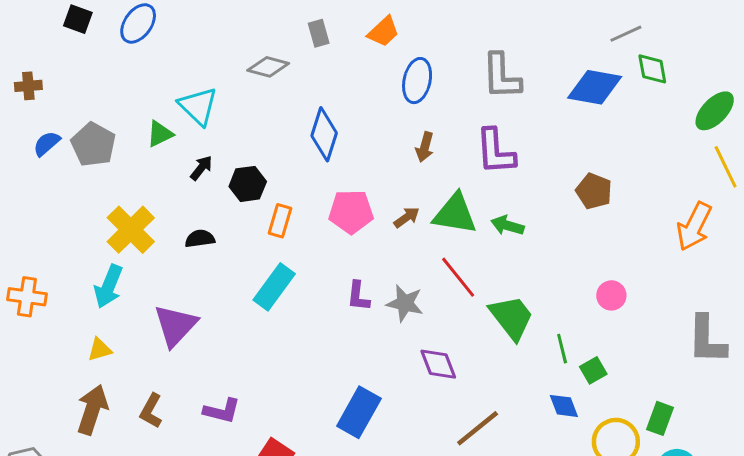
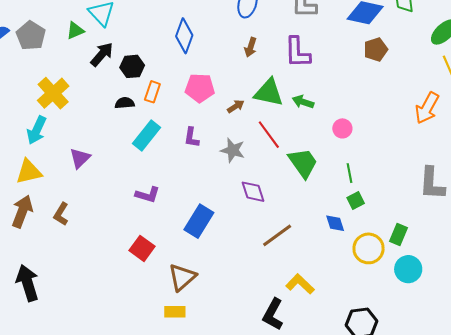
black arrow: (201, 168) -> (102, 54), size x1.5
brown pentagon: (594, 191) -> (376, 50), moved, turned 30
brown arrow: (407, 217) -> (236, 106), moved
black semicircle: (200, 239) -> (125, 103), moved
pink circle: (611, 295) -> (342, 128), moved
purple L-shape: (358, 296) -> (191, 137), moved
purple triangle: (175, 325) -> (80, 158), size x0.7
green line: (562, 349) -> (349, 173), moved
yellow triangle: (100, 350) -> (29, 172), size x1.6
purple L-shape: (222, 411) -> (148, 195), moved

